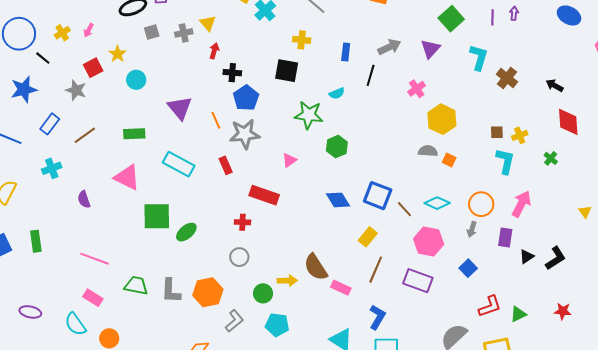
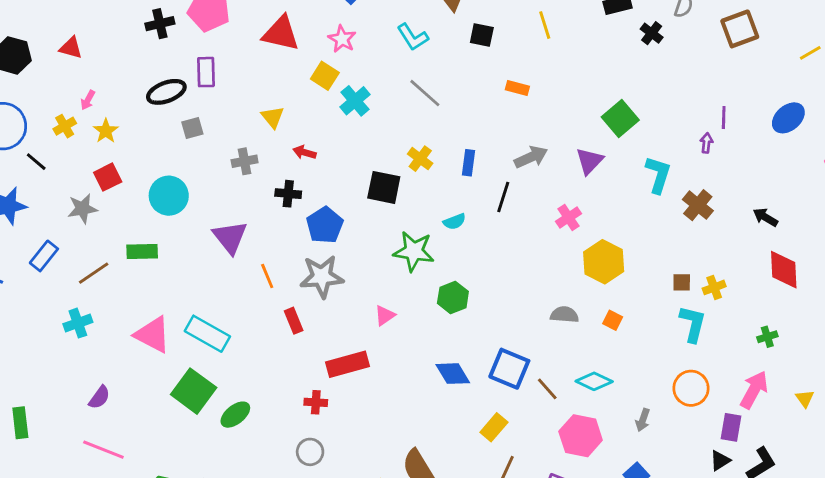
purple arrow: (514, 13) -> (706, 143), moved
blue ellipse: (569, 15) -> (788, 118), turned -70
purple line: (492, 17) -> (724, 118), moved
pink arrow: (89, 30) -> (88, 100), moved
gray cross: (184, 33) -> (245, 161), moved
yellow cross: (302, 40) -> (420, 159), moved, turned 30
red arrow: (214, 51) -> (304, 152), moved, turned -91
yellow star: (118, 54) -> (106, 131), moved
black cross: (232, 73) -> (288, 194), moved
cyan circle: (136, 80) -> (169, 196), size x1.4
gray star: (76, 90) -> (82, 209), turned -30
orange line: (216, 120) -> (267, 276), moved
green rectangle: (134, 134) -> (142, 251), moved
gray semicircle: (428, 151) -> (564, 315), moved
green cross: (551, 158) -> (767, 337), moved, turned 32
cyan rectangle: (179, 164) -> (207, 334), moved
cyan cross: (52, 168) -> (78, 323), moved
red rectangle: (264, 195) -> (347, 364), turned -36
purple semicircle: (84, 199) -> (99, 397), moved, turned -126
orange circle: (481, 204) -> (691, 388), moved
pink arrow: (521, 204) -> (754, 390), moved
green square: (157, 216) -> (194, 391), turned 36
purple rectangle: (505, 238) -> (731, 427), moved

